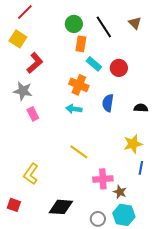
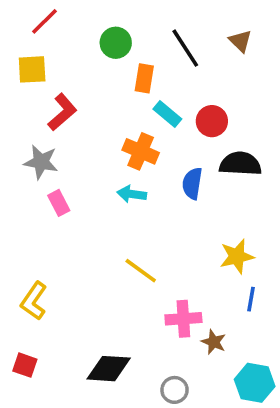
green circle: (74, 24) -> (116, 43), moved
yellow square: (18, 39) -> (32, 69), turned -36
black semicircle: (141, 108) -> (240, 164), moved, size x1.6
yellow L-shape: (31, 174) -> (34, 301), moved
cyan hexagon: (124, 215) -> (255, 383), moved

